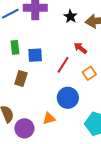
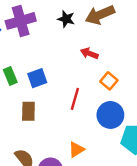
red line: (63, 65) -> (75, 99), moved
blue circle: (68, 98) -> (110, 115), moved

